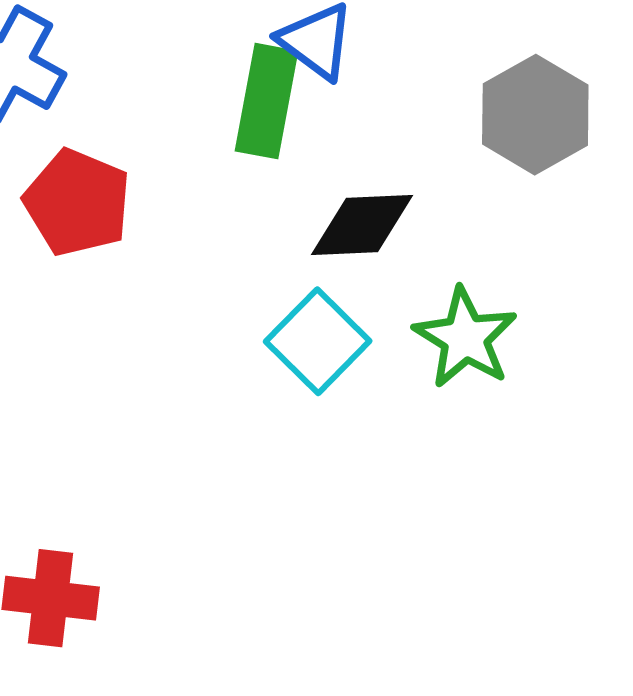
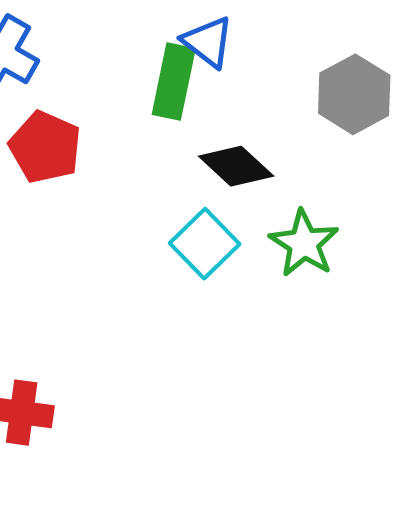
black diamond: (362, 225) -> (236, 166), turned 44

